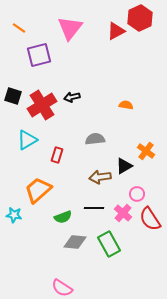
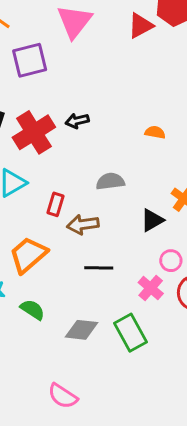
brown arrow: (100, 177) -> (83, 225), moved
black line: (94, 208) -> (99, 268), moved
green semicircle: (63, 217) -> (32, 310), moved, turned -126

